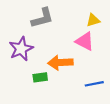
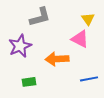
yellow triangle: (93, 20) -> (88, 19), turned -48
green rectangle: (40, 77) -> (29, 82), moved

